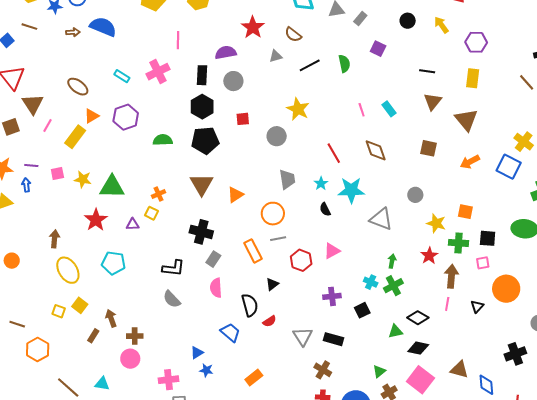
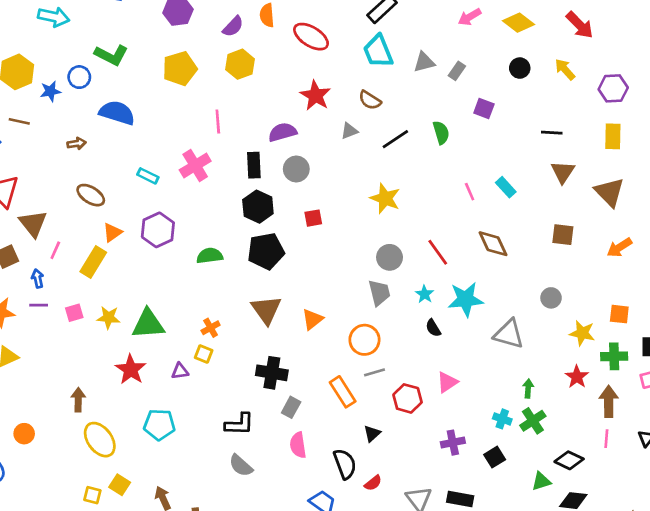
brown arrow: (73, 32) -> (77, 144), moved
gray circle: (277, 136) -> (390, 257), moved
blue arrow: (26, 185) -> (38, 278), moved

